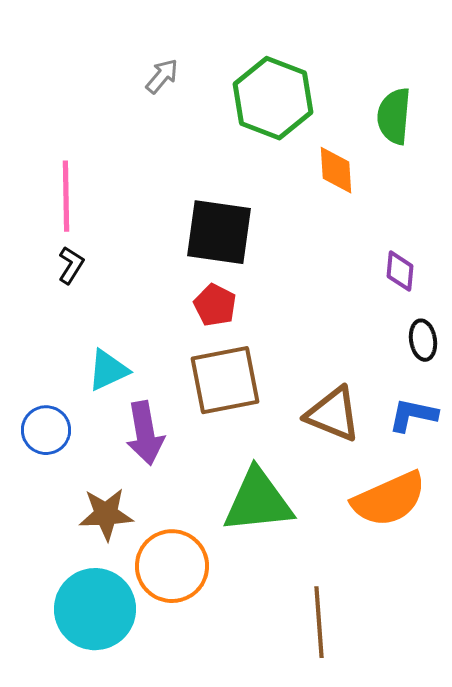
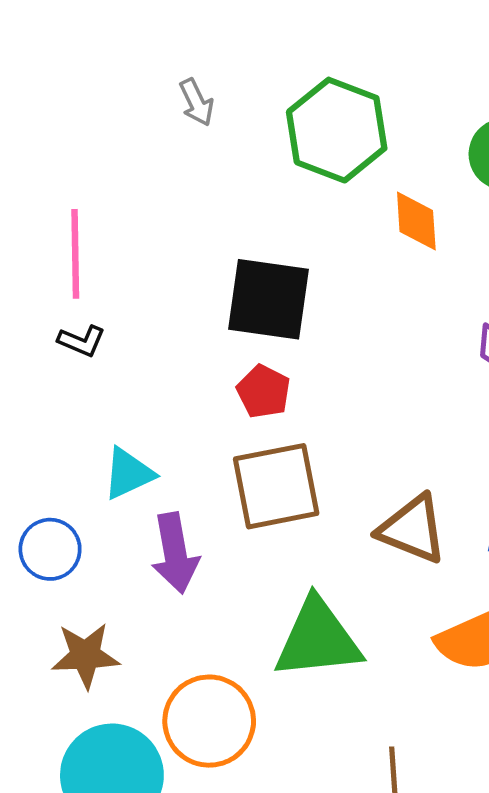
gray arrow: (162, 76) -> (197, 102), turned 114
black L-shape: (71, 265) -> (82, 341), turned 81
brown star: (106, 514) -> (85, 655), moved

